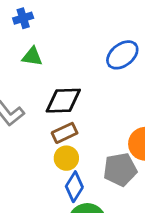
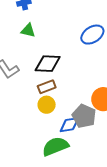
gray pentagon: (120, 170) -> (84, 116), turned 30
blue diamond: (74, 187) -> (69, 125), moved, turned 45

